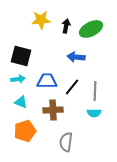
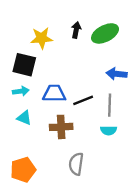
yellow star: (41, 20) -> (42, 38), moved
blue arrow: (76, 57) -> (117, 74), moved
black line: (72, 87) -> (83, 100), turned 30
orange pentagon: (25, 131) -> (23, 170), moved

